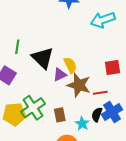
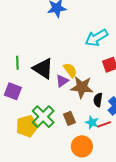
cyan arrow: (103, 20) -> (97, 38), moved
red line: (100, 93) -> (104, 124), moved
black semicircle: (97, 115) -> (98, 100), moved

